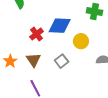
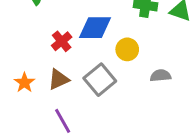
brown triangle: (34, 60) -> (59, 79), turned 42
gray square: (62, 61) -> (100, 80), size x1.5

